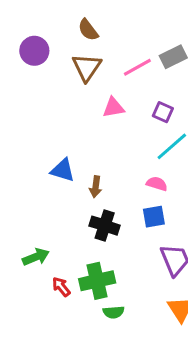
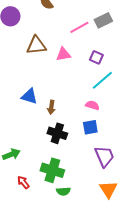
brown triangle: (87, 67) -> (36, 45), moved, turned 50
green cross: (97, 281) -> (52, 170), turned 30
red arrow: (61, 287) -> (23, 182), moved

